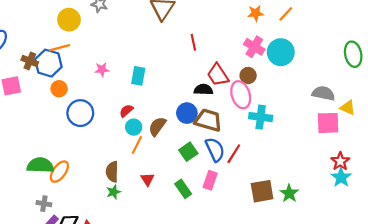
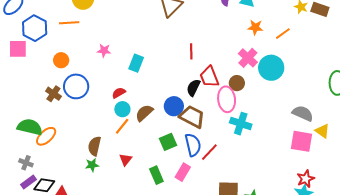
red line: (193, 42) -> (191, 51), moved
brown cross: (30, 61) -> (53, 94), moved
blue hexagon: (48, 63) -> (35, 28), moved
black semicircle: (203, 90) -> (193, 88), turned -78

